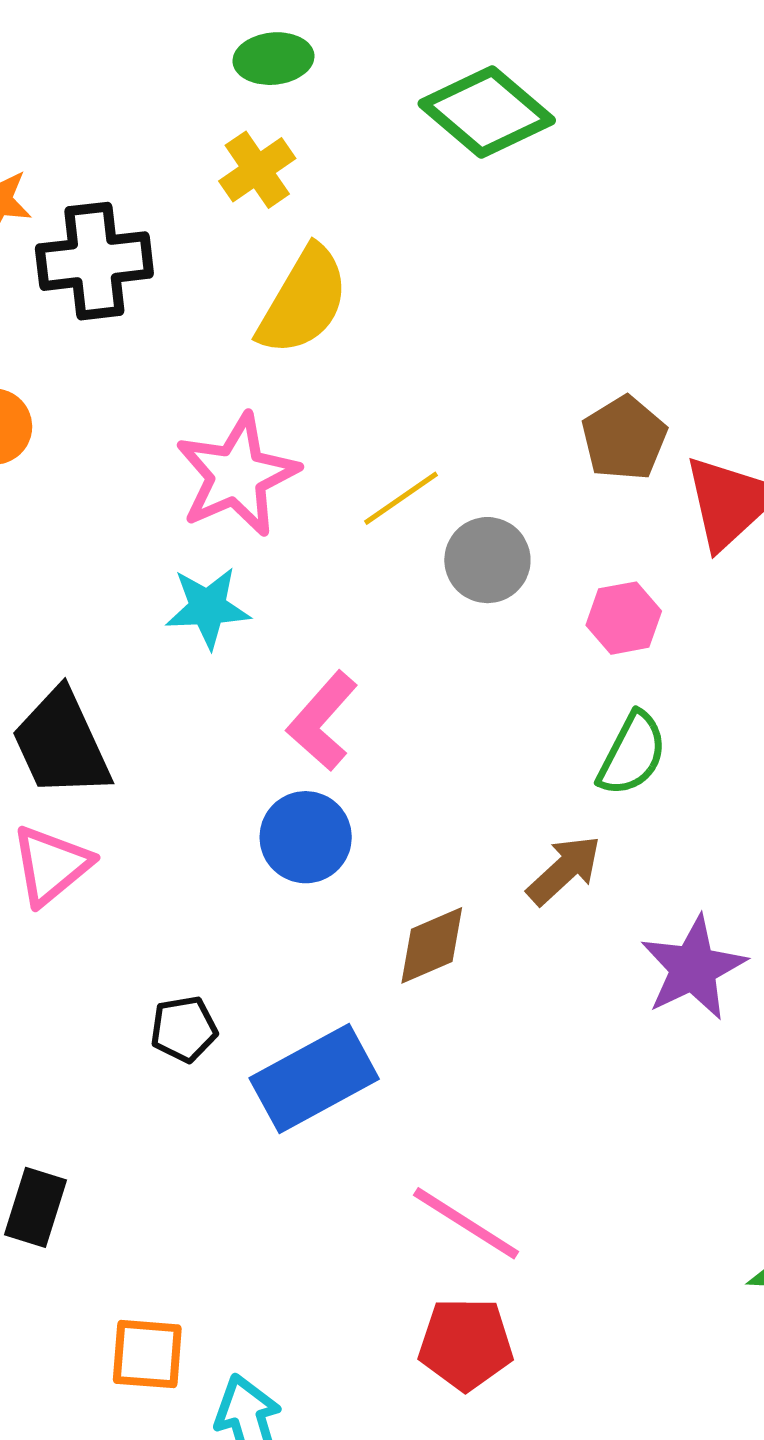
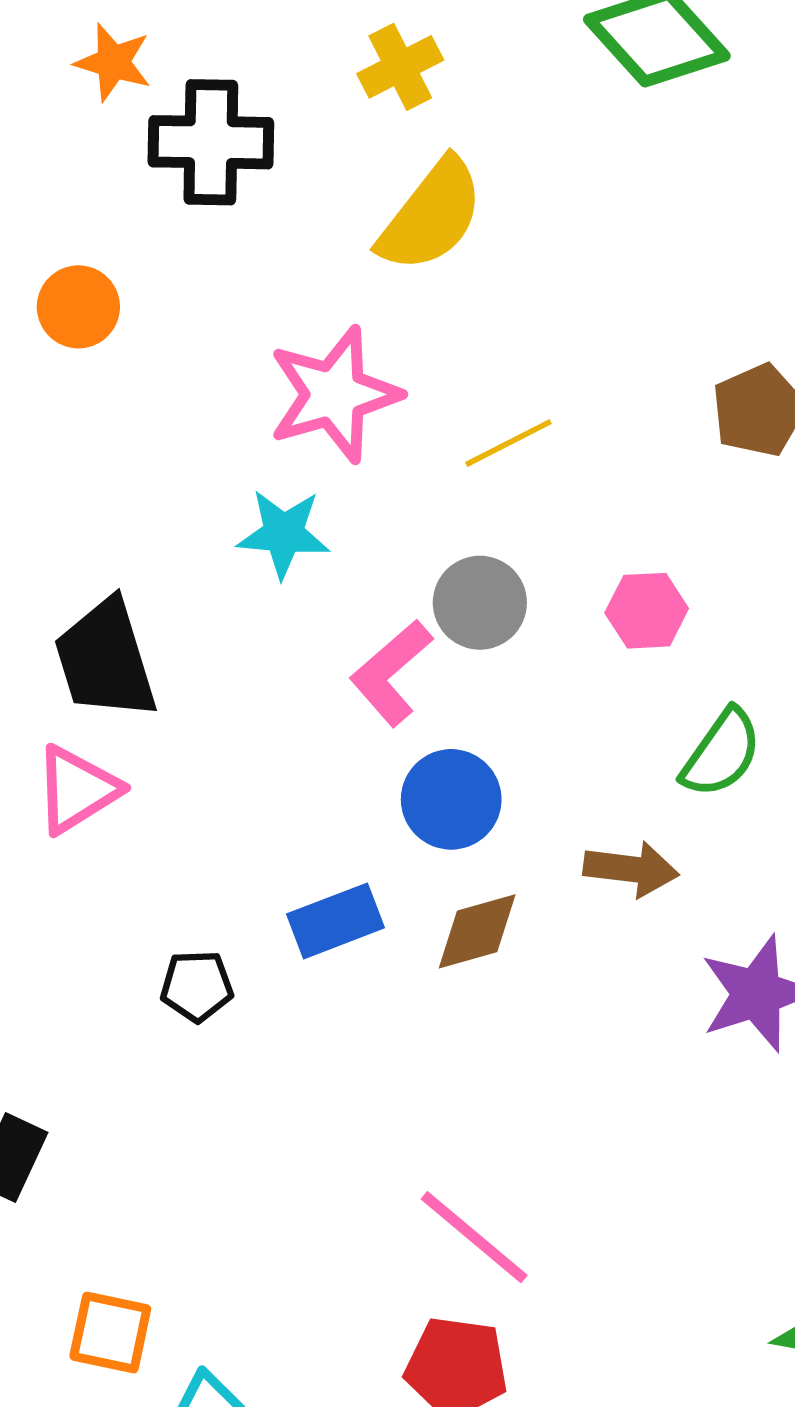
gray circle: (487, 560) -> (480, 603), moved
pink hexagon: (624, 618) -> (647, 611), moved
blue circle: (306, 837) -> (451, 799), moved
brown arrow: (564, 870) -> (631, 869), turned 42
blue rectangle: (314, 1078) -> (336, 921), moved, size x0.7

